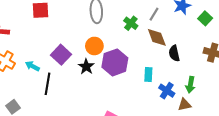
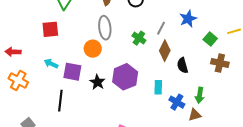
green square: (205, 18) -> (210, 39), moved
brown diamond: (157, 37) -> (165, 51), turned 50
orange circle: (94, 46) -> (93, 49), moved
purple square: (61, 55) -> (72, 72), turned -30
cyan arrow: (32, 66) -> (51, 64), moved

